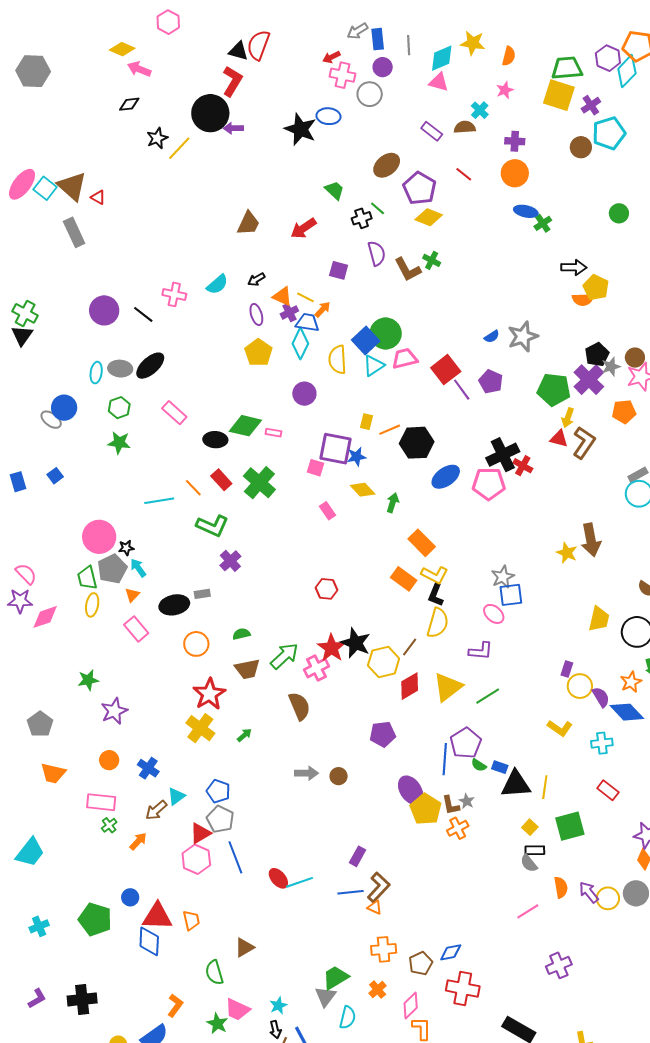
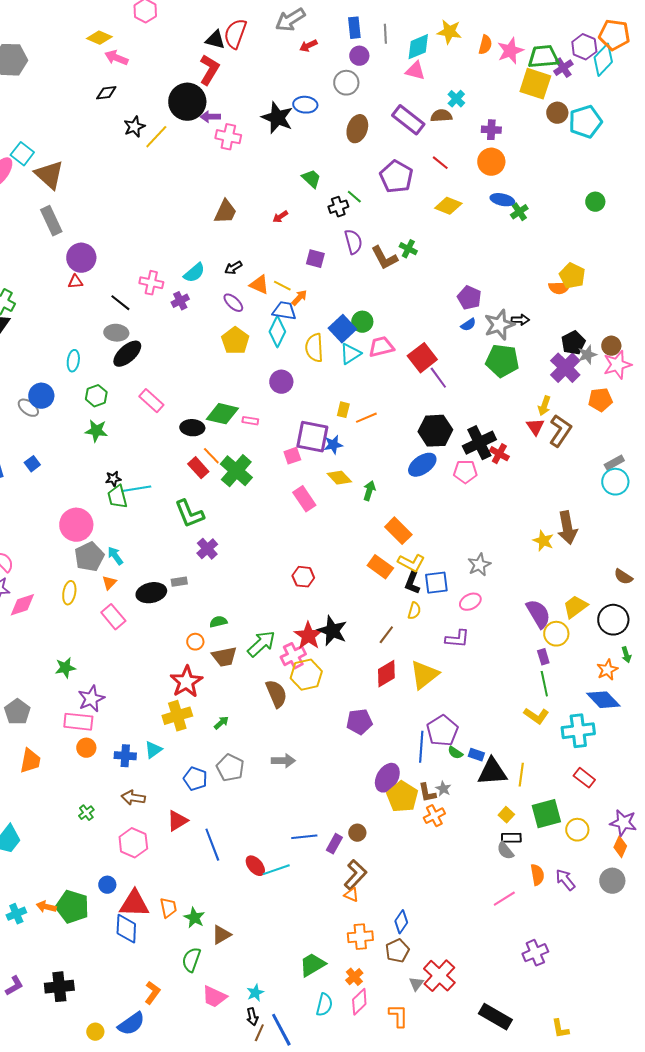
gray arrow: (358, 31) -> (290, 20), moved, size x1.4
pink cross: (343, 75) -> (228, 137), moved
pink star: (505, 90) -> (510, 51), moved, size x1.5
purple cross: (591, 105) -> (563, 68), moved
purple rectangle: (432, 131) -> (408, 120), size x1.5
brown circle: (581, 147) -> (557, 113), moved
brown ellipse: (387, 165) -> (357, 129), moved, turned -32
cyan square: (45, 188) -> (22, 154), moved
red triangle: (98, 197) -> (75, 282), moved, turned -35
yellow diamond: (429, 217) -> (448, 206), moved
red arrow: (303, 228) -> (280, 217), size x0.6
black arrow: (574, 267) -> (520, 320), moved, size x0.7
purple circle: (104, 310) -> (81, 258), moved
purple cross: (289, 312) -> (180, 301), moved
purple ellipse: (256, 314) -> (233, 303), turned -30
green circle: (386, 333) -> (362, 322), size x0.7
gray ellipse: (120, 369) -> (116, 333), moved
purple pentagon: (491, 382) -> (469, 298), moved
green pentagon: (554, 390) -> (502, 361), moved
red triangle: (559, 439) -> (535, 427), turned 42
black hexagon: (417, 443) -> (435, 431), moved
pink square: (315, 468) -> (292, 456), turned -36
pink pentagon: (489, 484) -> (465, 472), size x0.7
orange line: (193, 488) -> (211, 456), moved
pink rectangle: (327, 511) -> (304, 499), size x1.4
green L-shape: (212, 526) -> (189, 514), turned 44
black star: (126, 548) -> (113, 479), moved
green trapezoid: (87, 578) -> (117, 497), moved
blue square: (511, 595) -> (436, 583), moved
pink ellipse: (494, 614) -> (470, 602), turned -70
yellow trapezoid: (599, 619) -> (575, 607), turned -140
yellow semicircle: (438, 623) -> (414, 611), size x0.6
orange circle: (196, 644) -> (195, 642), moved, size x0.7
yellow hexagon: (384, 662) -> (306, 675), moved
purple rectangle: (567, 669) -> (543, 657), turned -35
yellow circle: (580, 686) -> (556, 634), moved
green line: (488, 696) -> (544, 684), moved, turned -70
purple semicircle: (601, 697) -> (538, 614), moved, size x1.4
yellow cross: (200, 728) -> (177, 716), turned 36
cyan cross: (602, 743) -> (578, 731), size x1.5
blue cross: (148, 768) -> (125, 756), turned -30
orange trapezoid: (53, 773) -> (30, 761), turned -92
brown circle: (339, 776) -> (357, 833), moved
purple ellipse: (411, 790) -> (387, 778), turned 64
cyan triangle: (176, 796) -> (153, 750), moved
pink rectangle: (101, 802) -> (78, 722), moved
brown arrow: (156, 810) -> (133, 798), turned 50
gray pentagon: (220, 819) -> (230, 768), moved
orange arrow: (138, 841) -> (46, 907), moved, turned -120
pink hexagon: (196, 859) -> (133, 843), moved
blue line: (351, 892) -> (304, 837), moved
yellow circle: (608, 898) -> (577, 830), moved
blue diamond: (451, 952) -> (401, 922), moved, turned -45
green semicircle: (214, 972) -> (191, 960), turned 35
red cross: (463, 988) -> (439, 976), turned 32
gray triangle: (325, 996) -> (416, 984), moved, size x0.7
pink diamond: (411, 1006) -> (359, 1002), moved
green star: (217, 1024) -> (194, 918), moved

